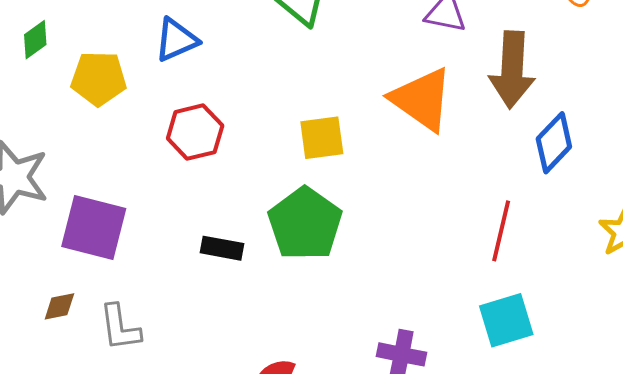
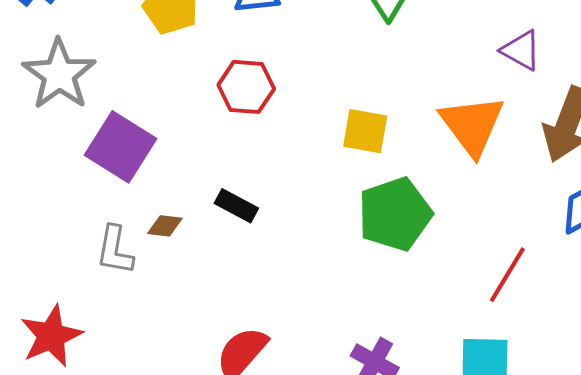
green pentagon: (305, 224) -> (395, 214), moved
brown diamond: (59, 306) -> (165, 226), moved

